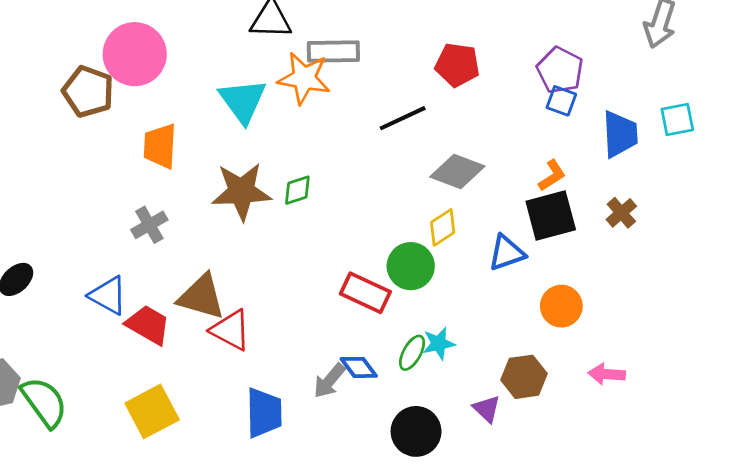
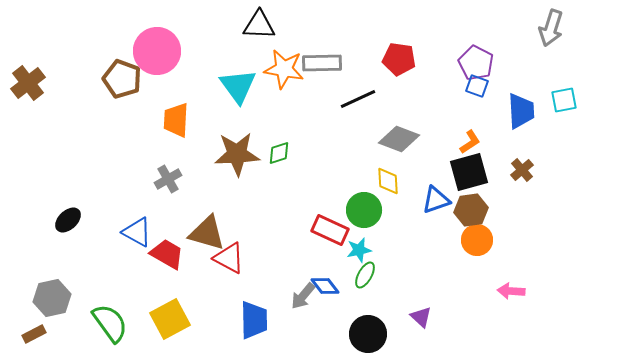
gray rectangle: (333, 51) -> (322, 63), moved
yellow diamond: (443, 227) -> (388, 181), turned -60
cyan star: (439, 343) -> (359, 250), moved
brown hexagon: (524, 377) -> (471, 210), moved
green semicircle: (44, 402) -> (110, 323), moved

